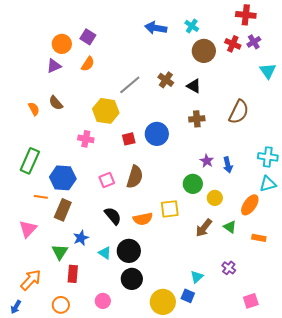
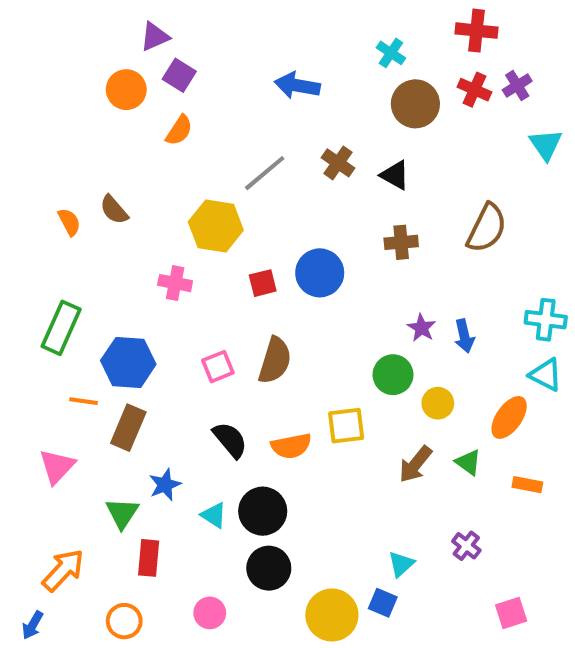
red cross: (246, 15) -> (476, 31), moved
blue arrow: (156, 28) -> (297, 86), moved
purple triangle: (54, 66) -> (155, 37), moved
cyan triangle: (268, 184) -> (546, 375), turned 42

